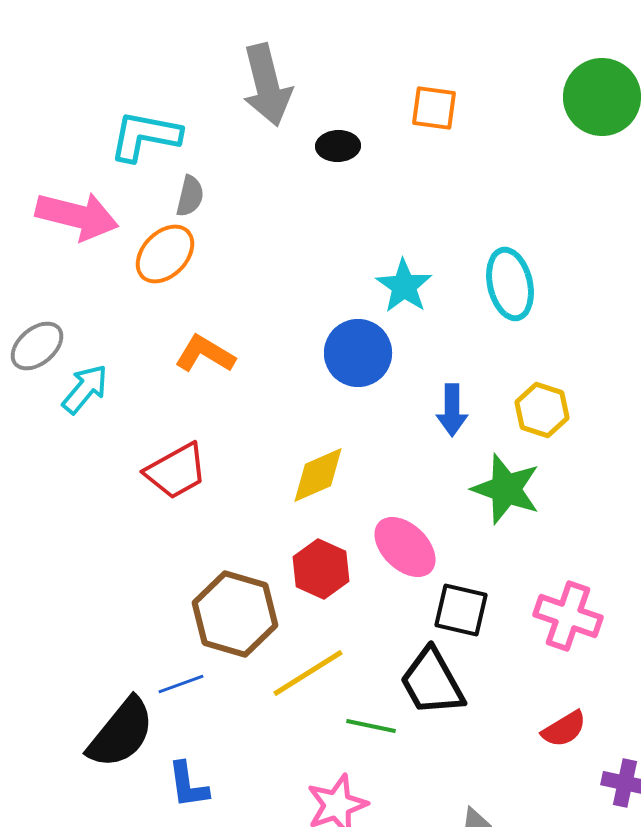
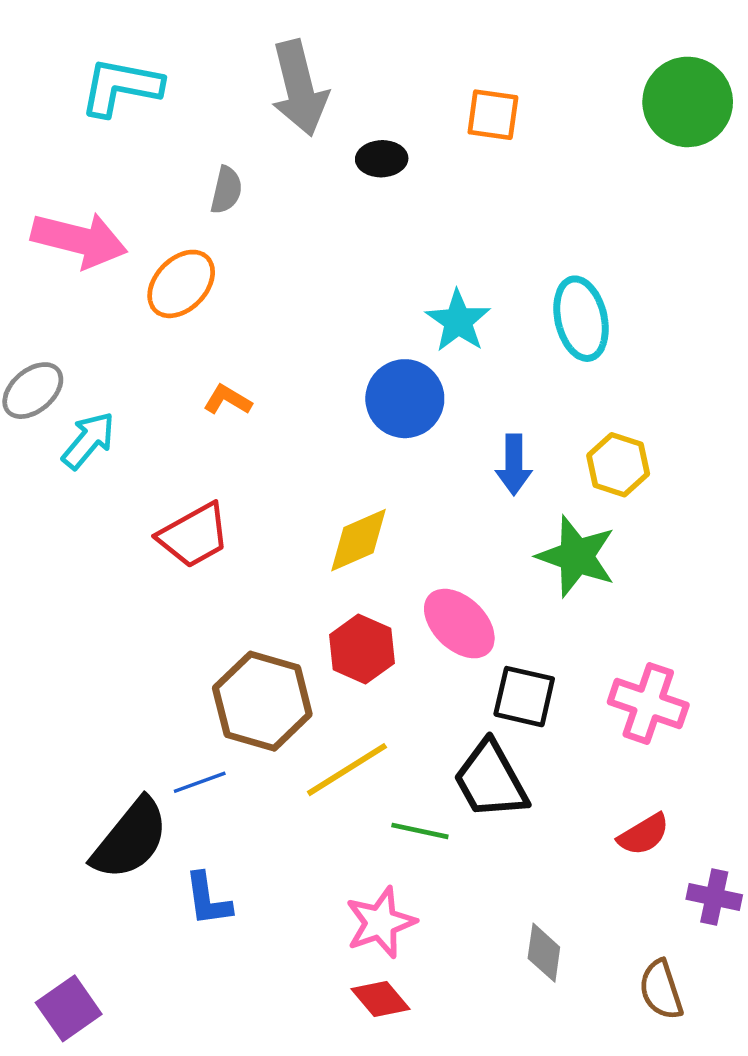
cyan L-shape: (145, 136) -> (121, 87), moved
gray semicircle: (190, 196) -> (226, 190), moved
orange L-shape: (205, 354) -> (228, 400), size x0.7

